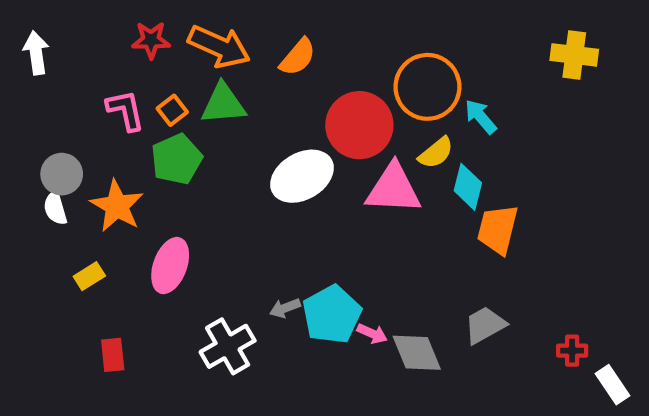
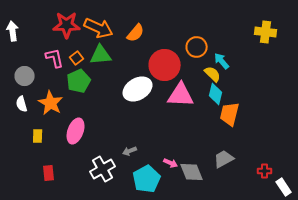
red star: (151, 40) -> (67, 25), size x1.5
orange circle: (427, 87) -> (197, 47), size x0.7
yellow semicircle: (436, 153) -> (213, 74), moved, turned -96
gray circle: (62, 174) -> (25, 76), moved
yellow rectangle: (89, 276) -> (38, 136), turned -56
cyan pentagon: (332, 314) -> (147, 179), moved

